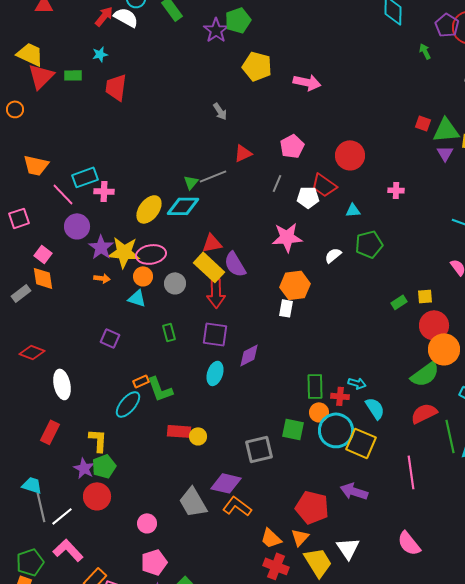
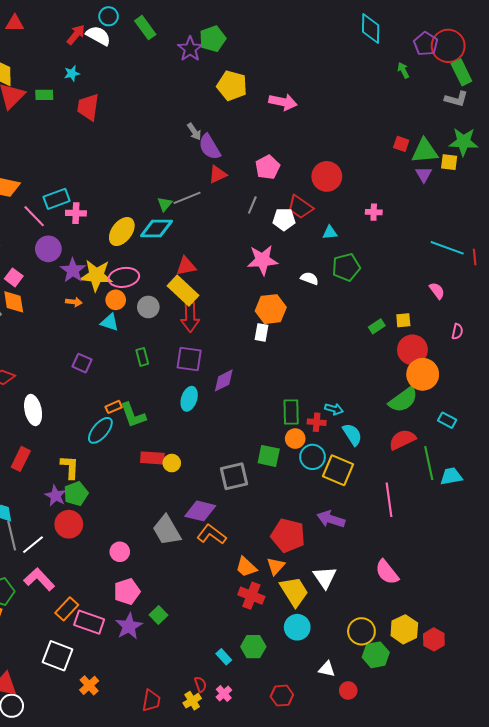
white semicircle: (333, 255) -> (309, 278), turned 60
purple semicircle: (235, 264) -> (210, 147), moved
cyan circle: (336, 430) -> (313, 457), size x0.7

